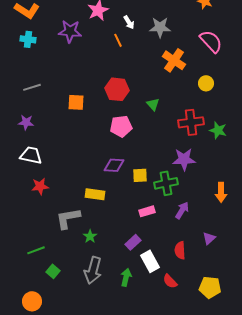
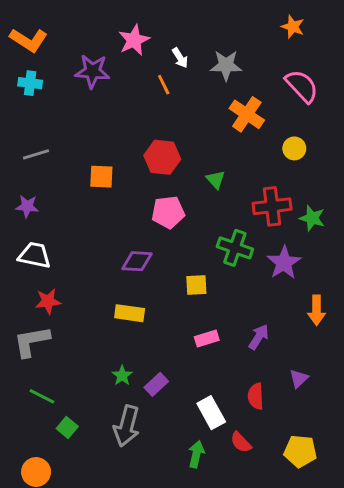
purple star: (184, 159) -> (284, 263), moved, turned -30
purple diamond: (114, 165) -> (137, 261), moved
green cross: (166, 183) -> (235, 248), moved, turned 30
gray L-shape: (68, 218) -> (32, 341), moved
purple rectangle: (133, 242) -> (156, 384), moved
green line: (36, 250) -> (42, 396), turned 48
green arrow: (126, 277) -> (196, 454), moved

